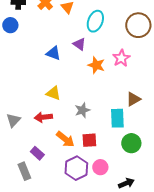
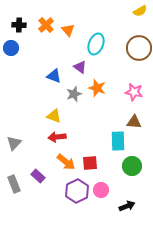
pink star: (121, 58) -> (134, 92), moved, turned -30
brown triangle: (133, 99) -> (134, 122), turned 35
gray star: (82, 110) -> (74, 94), moved
red arrow: (43, 117) -> (57, 137), moved
gray rectangle: (24, 171) -> (14, 184), moved

